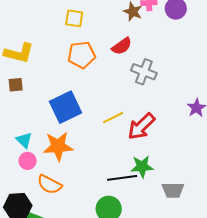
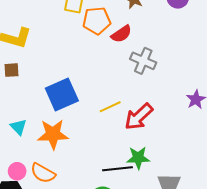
orange pentagon: (82, 55) -> (97, 21), moved
pink circle: (28, 161) -> (17, 171), moved

